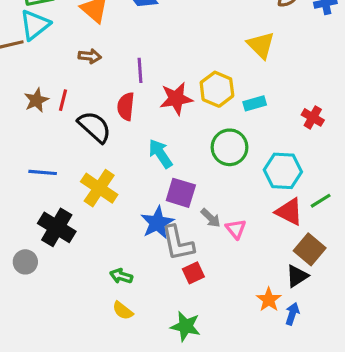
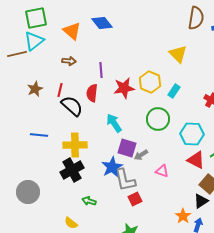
red line: (63, 100) -> (60, 90), moved
cyan rectangle: (255, 103) -> (174, 91), turned -40
yellow cross: (99, 188) -> (75, 145), turned -35
gray arrow: (211, 218) -> (141, 155), moved, turned 104
black cross: (57, 227) -> (72, 170), moved, turned 30
pink triangle: (236, 229) -> (162, 171), turned -32
gray circle: (25, 262) -> (28, 192), size x1.5
yellow semicircle: (123, 311) -> (71, 223), moved

